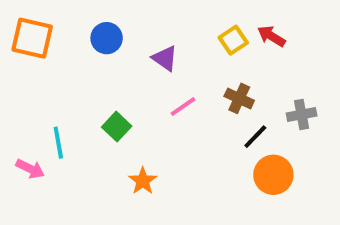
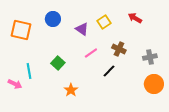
orange square: (32, 38) -> (21, 30), moved
yellow square: (233, 40) -> (104, 22), moved
black line: (255, 137) -> (109, 71), moved
orange circle: (273, 175) -> (154, 84), moved

